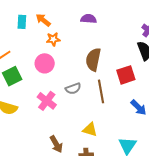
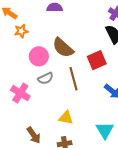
brown semicircle: (93, 60) -> (63, 48), turned -55
pink circle: (45, 63) -> (39, 56), moved

